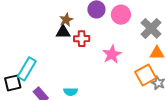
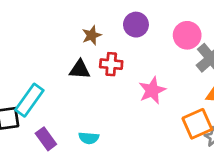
pink circle: (121, 15) -> (187, 35), moved
black triangle: (63, 32) -> (80, 69), moved

